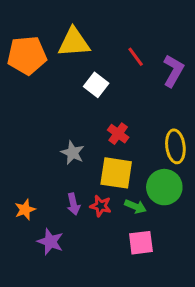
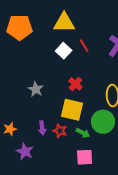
yellow triangle: (74, 42) -> (64, 23), moved
red line: (136, 57) -> (84, 46), moved
gray star: (73, 153) -> (36, 89), moved

